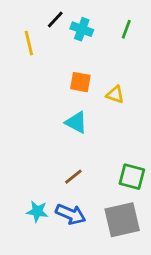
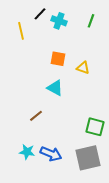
brown line: (73, 177) -> (36, 116), moved

